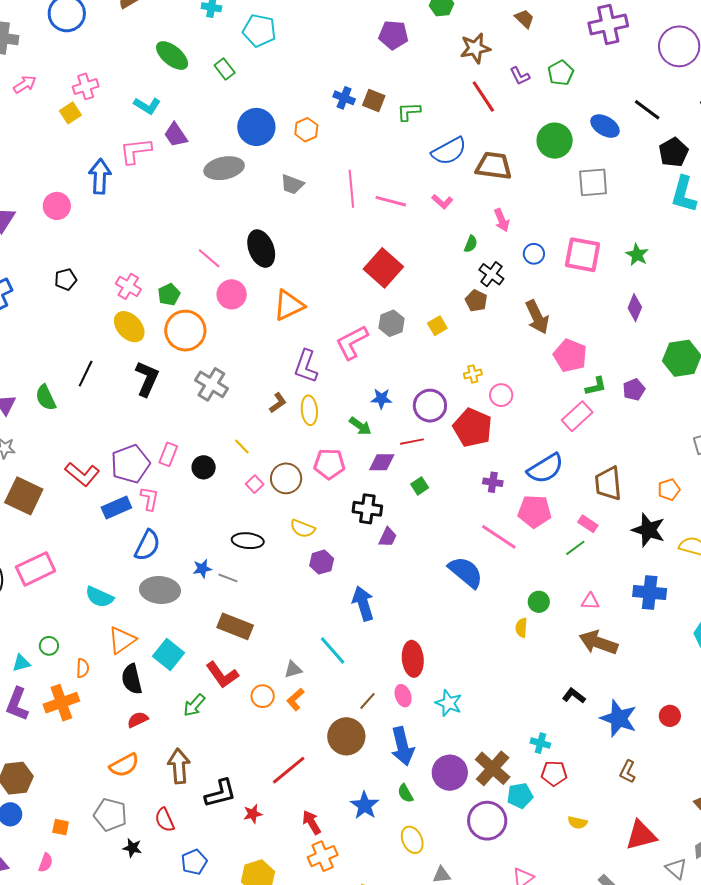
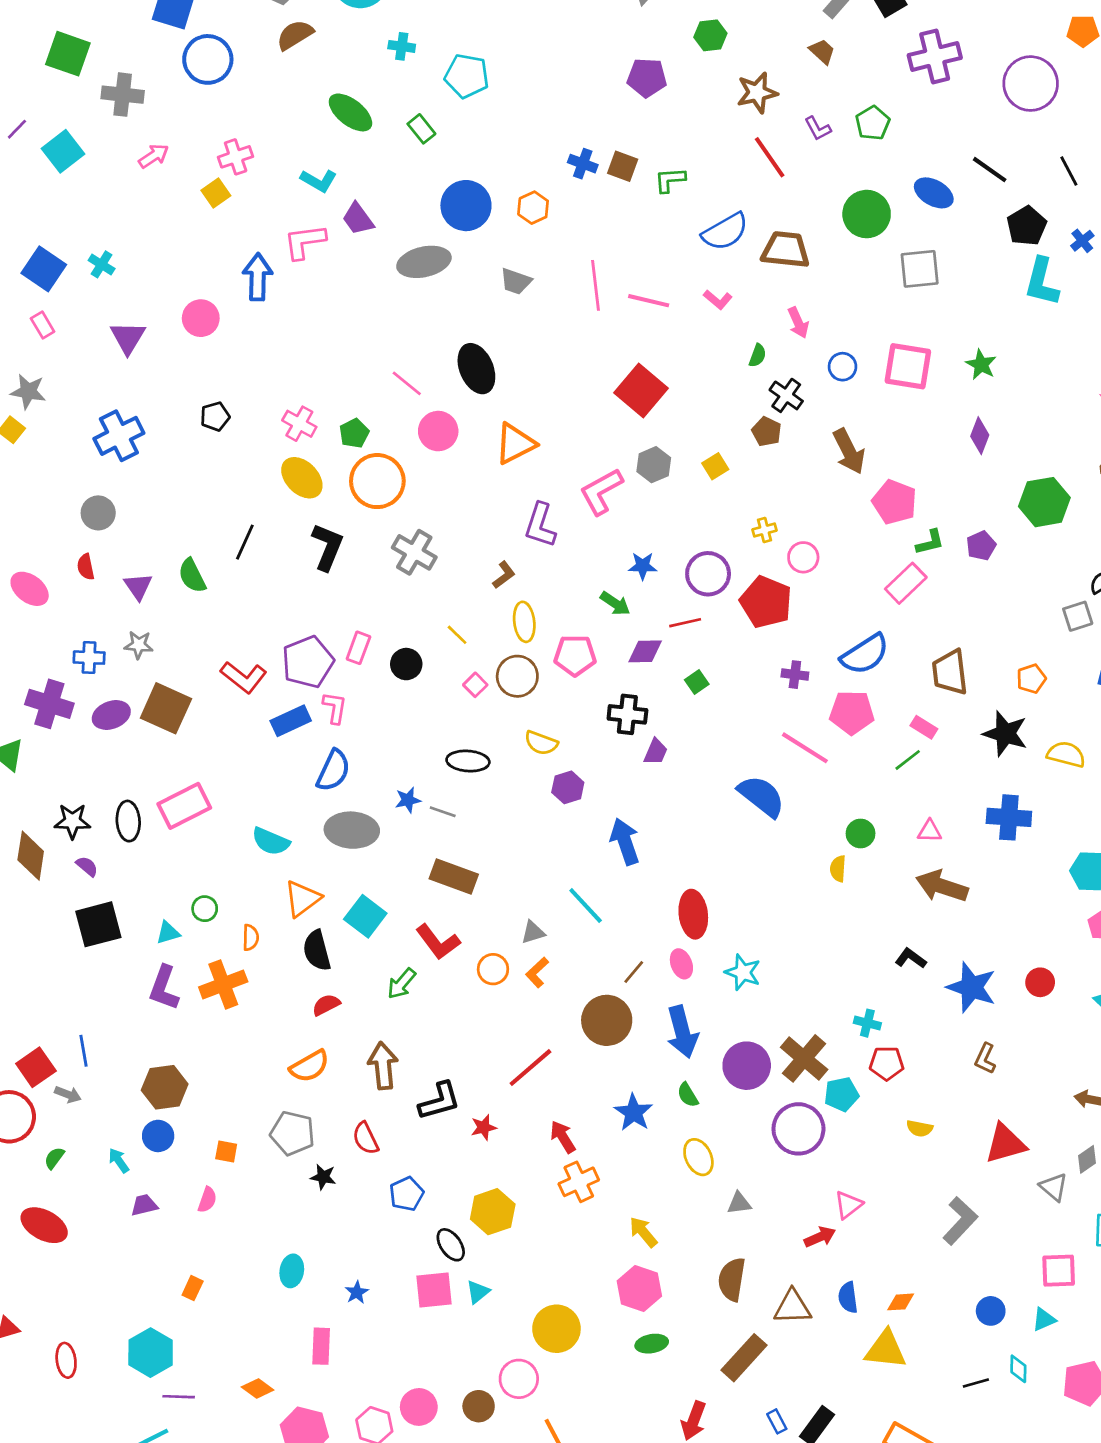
yellow ellipse: (309, 410) -> (524, 622), moved

